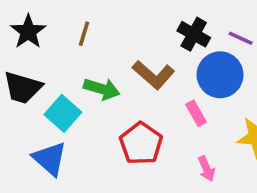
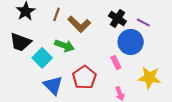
brown L-shape: (153, 75) -> (79, 24), moved
blue triangle: (50, 159) -> (53, 85), moved

